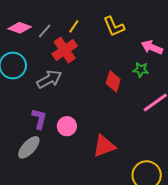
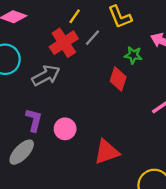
gray line: (45, 31) -> (92, 38), moved
green star: (141, 70) -> (133, 55), moved

